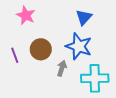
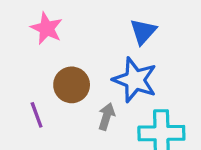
purple line: (15, 55) -> (37, 115), moved

